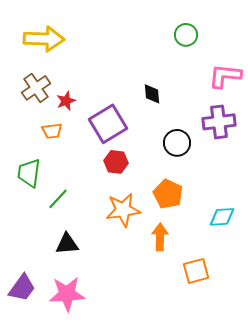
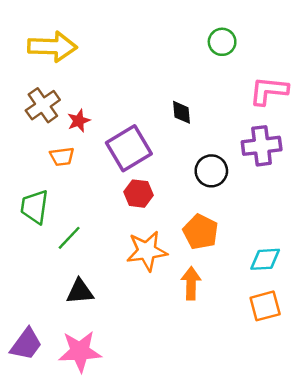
orange square: (196, 271) -> (265, 306), moved

